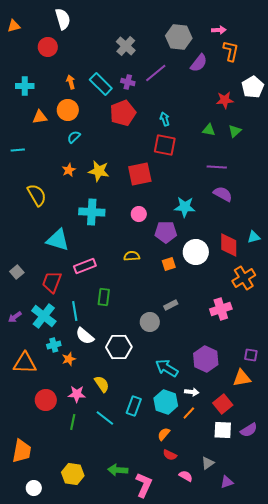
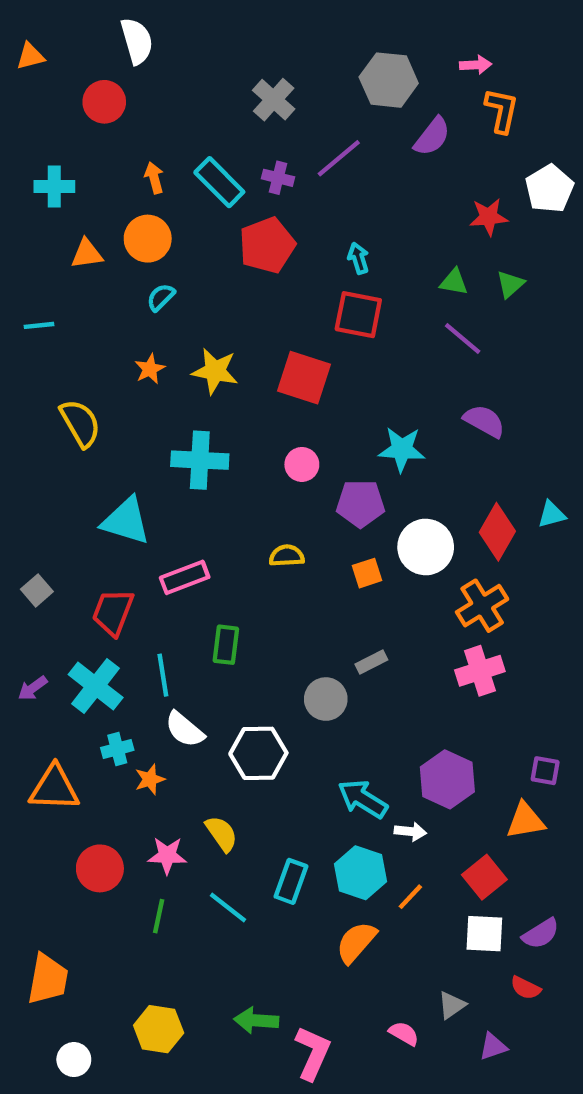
purple line: (217, 167) -> (463, 339), moved, turned 36
red square: (140, 174) -> (304, 378), turned 30
red diamond: (229, 245) -> (497, 532), turned 30
orange cross: (244, 278) -> (482, 606), moved
white arrow: (192, 392) -> (410, 831), moved
orange semicircle: (164, 434) -> (356, 942), size x1.5
red semicircle: (170, 455) -> (526, 988), moved

